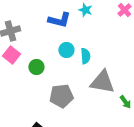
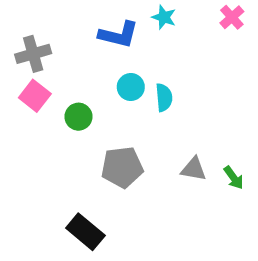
gray triangle: (102, 82) -> (194, 169), moved, size x0.6

